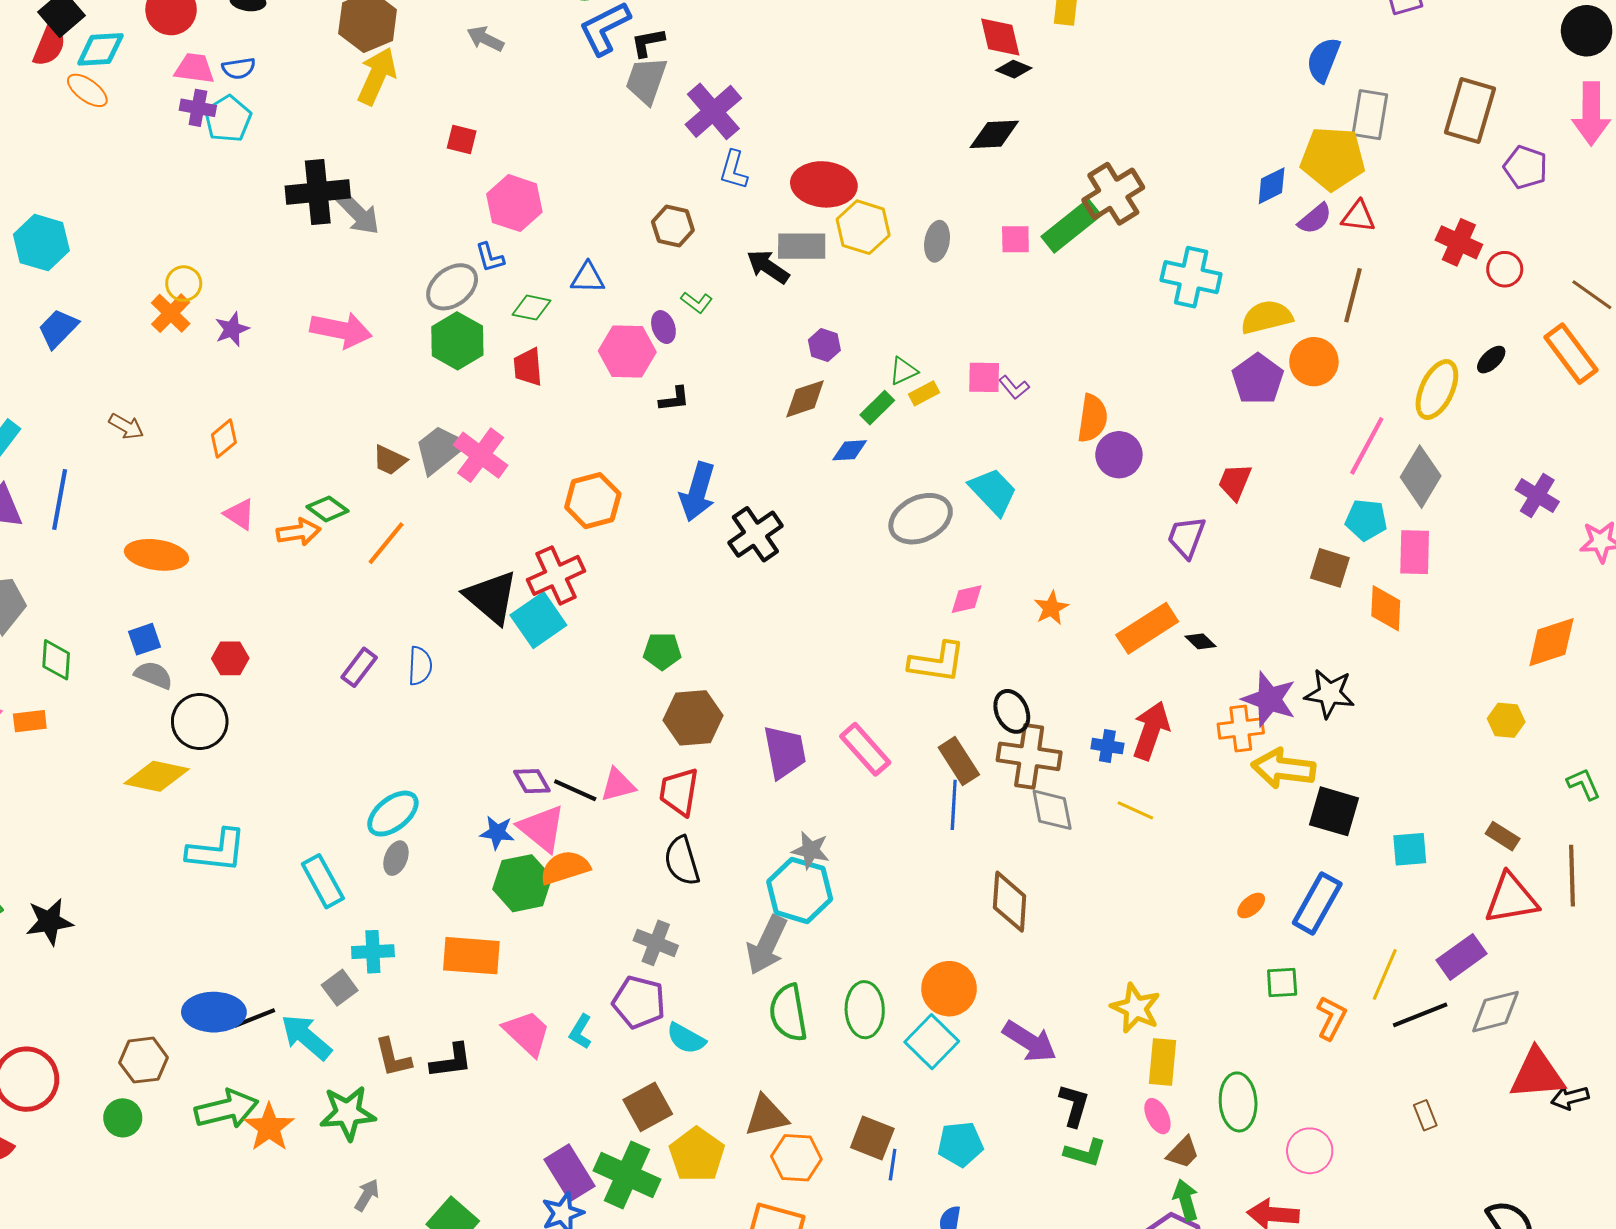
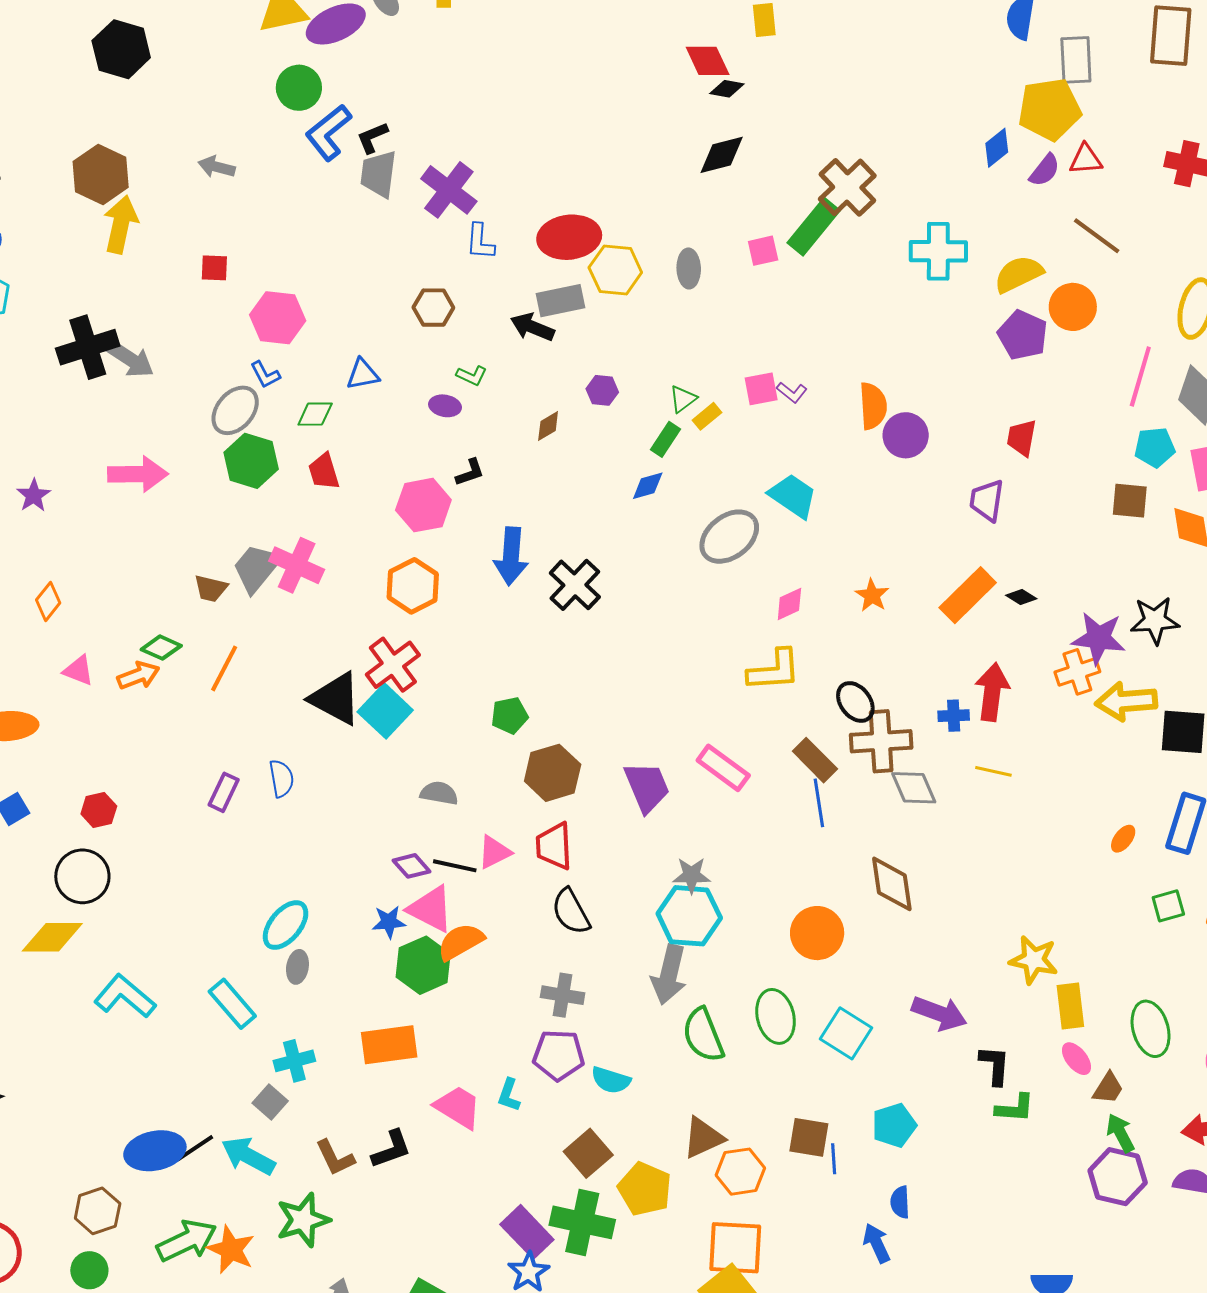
brown line: (1353, 295) -> (1097, 236), turned -56
purple ellipse: (663, 327) -> (445, 406), turned -48
pink hexagon: (627, 351) -> (423, 505), moved
brown diamond: (805, 399) -> (548, 426), moved, size x0.7
gray semicircle: (154, 675) -> (439, 793), moved
cyan L-shape: (217, 851) -> (125, 996), turned -134
orange circle: (949, 989) -> (817, 933), moved

